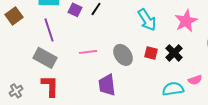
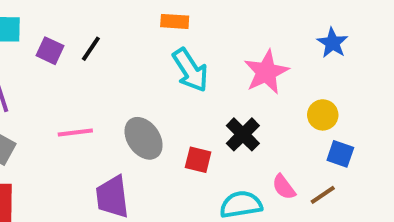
red square: (151, 53) -> (198, 160), moved
pink semicircle: (195, 80) -> (284, 187), turned 72

